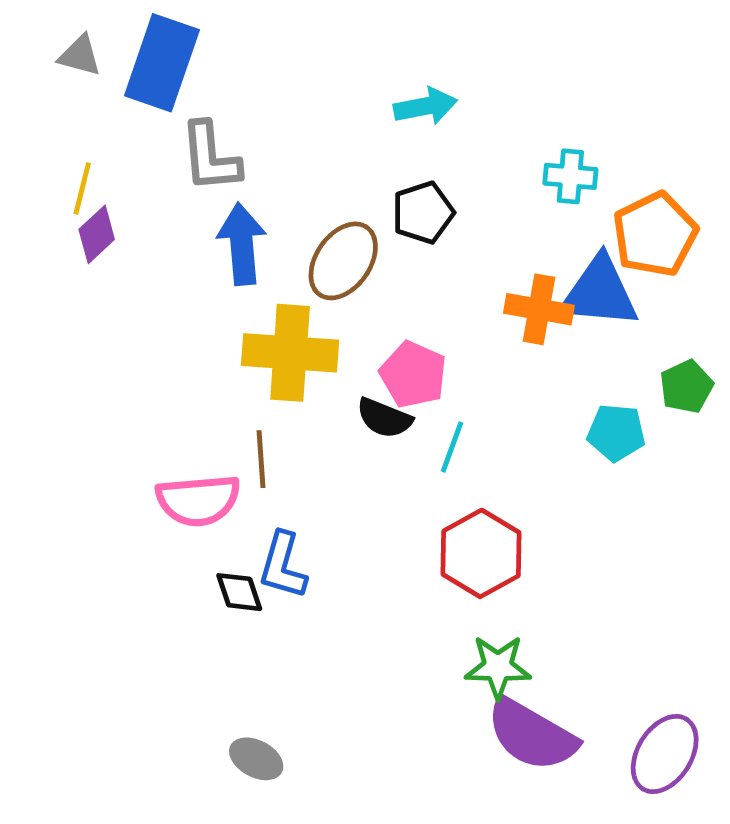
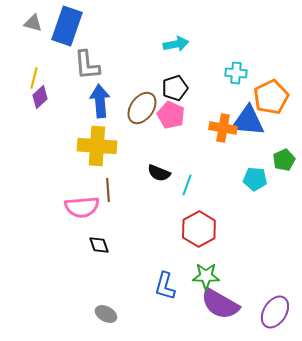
yellow cross: (290, 353) -> (97, 146), moved
pink pentagon: (413, 375) -> (171, 115), moved
blue L-shape: (283, 565) -> (165, 286), moved

